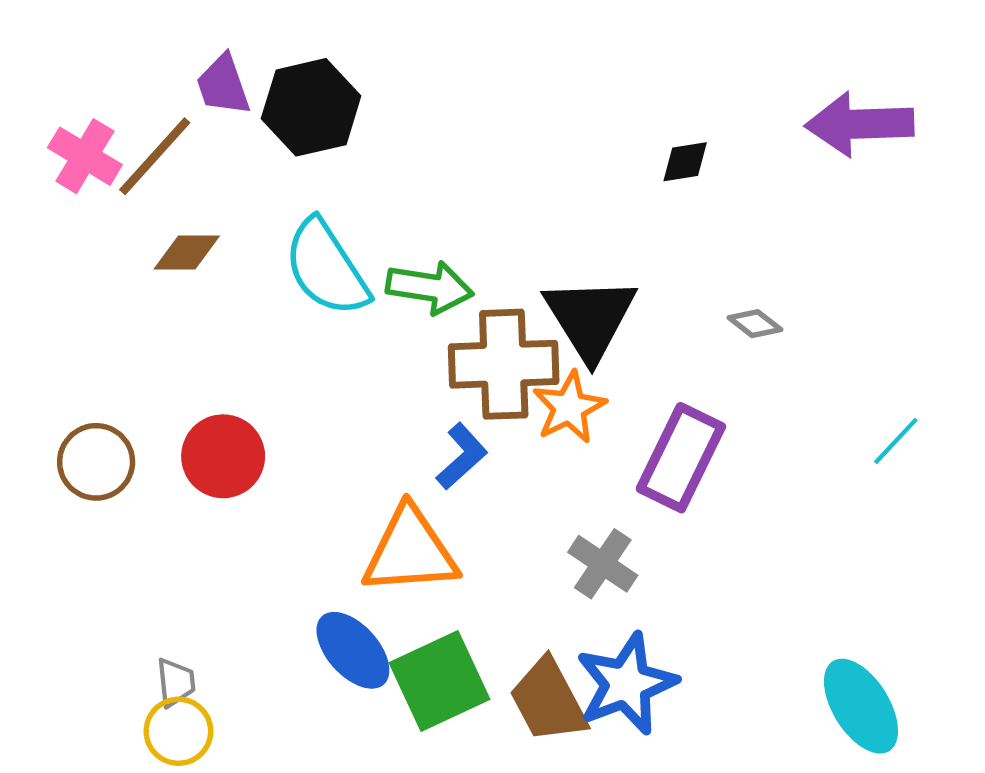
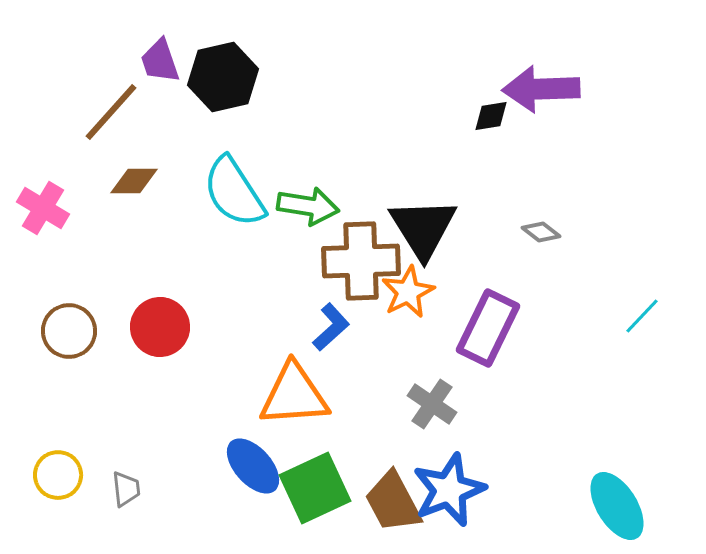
purple arrow: (860, 124) -> (541, 89), moved
pink cross: (85, 156) -> (43, 208), moved
yellow circle: (178, 731) -> (58, 475), moved

